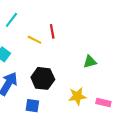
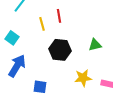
yellow line: (34, 40) -> (42, 24), turned 48
black hexagon: (43, 78) -> (60, 50), moved

